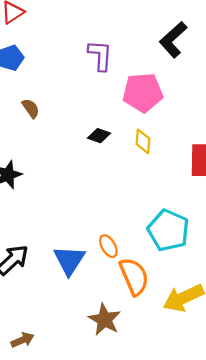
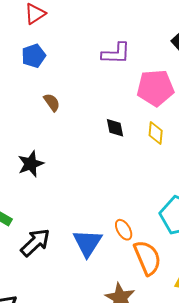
purple L-shape: (100, 55) -> (116, 53), turned 88
black diamond: (99, 136) -> (115, 128), turned 60

